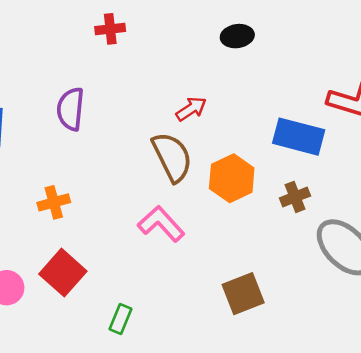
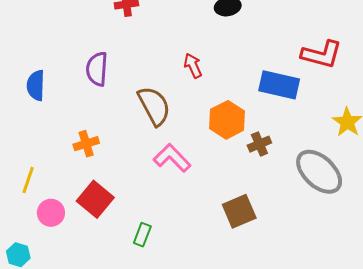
red arrow: (191, 109) -> (193, 66), turned -80
brown semicircle: (172, 157) -> (154, 106), moved
brown cross: (295, 197) -> (259, 144), moved

